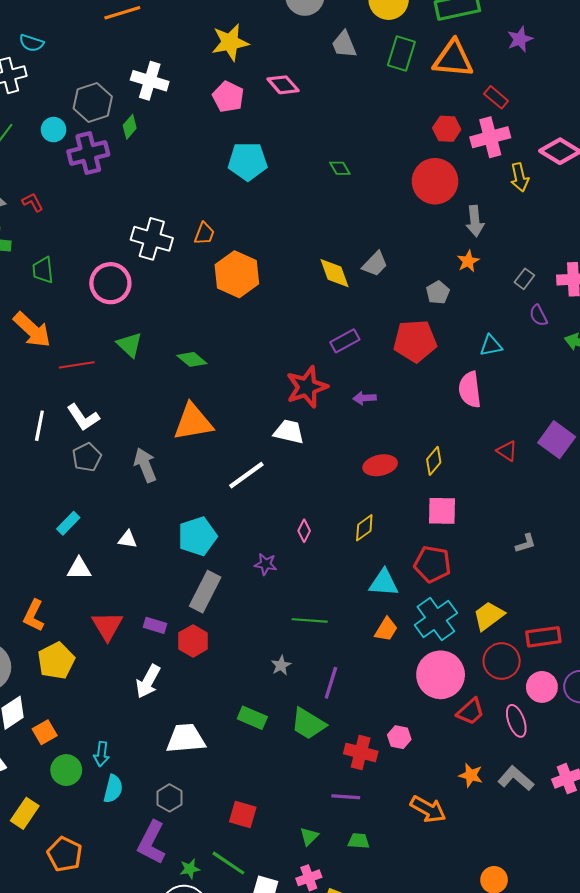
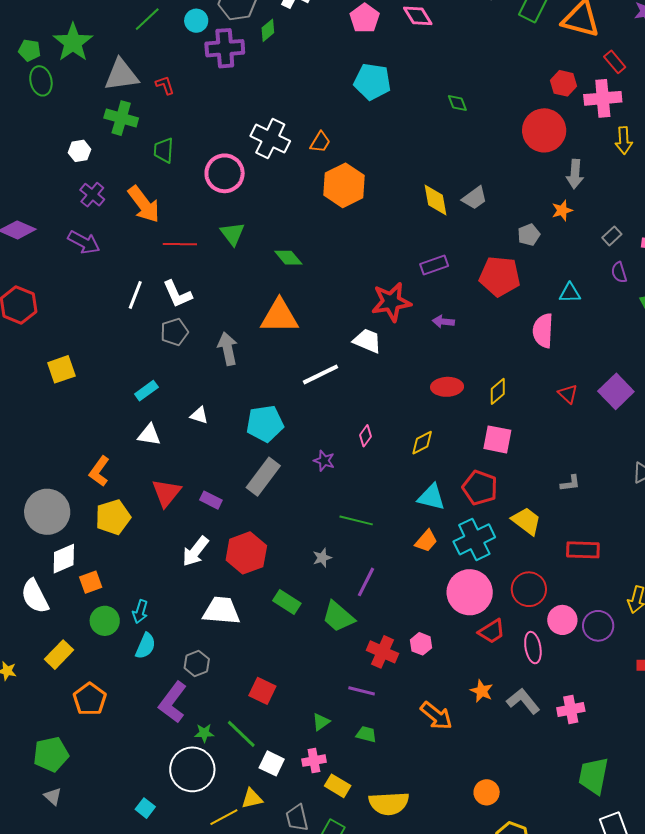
yellow trapezoid: (489, 616) -> (526, 521), moved, turned 64
red rectangle: (543, 637) -> (583, 550), moved
red hexagon: (193, 641) -> (246, 553), moved, size x1.4

